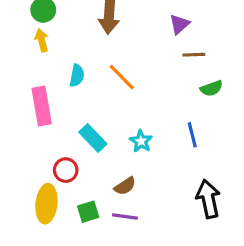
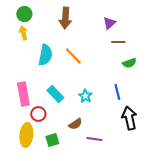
cyan semicircle: (77, 76) -> (45, 55), size x1.5
pink rectangle: (42, 106) -> (23, 94), moved
black arrow: (208, 199) -> (129, 118), moved
purple line: (125, 217) -> (94, 139), moved

